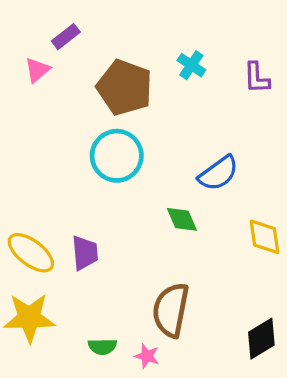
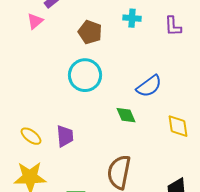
cyan cross: (191, 65) -> (132, 18), turned -30
brown pentagon: (125, 87) -> (90, 32), size x0.7
yellow ellipse: (31, 253) -> (31, 136), size x0.7

